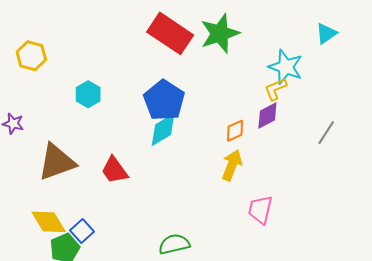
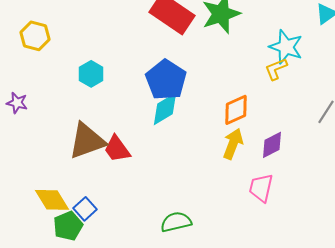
purple diamond: (267, 115) -> (272, 145), moved
orange diamond: (235, 131) -> (236, 110), size x1.4
brown triangle: (57, 162) -> (87, 141), moved

